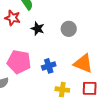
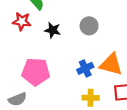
blue cross: (49, 66) -> (85, 68), moved

